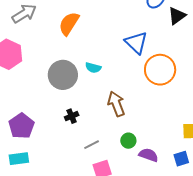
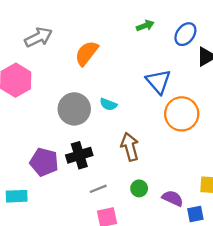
black cross: (72, 116) -> (79, 155), size x1.6
purple pentagon: (21, 126) -> (44, 162), moved, turned -30
purple semicircle: (149, 155) -> (173, 198), moved

